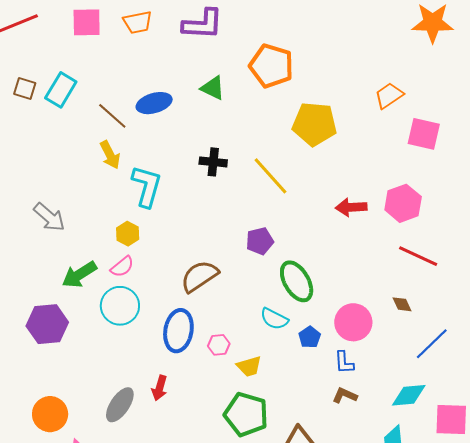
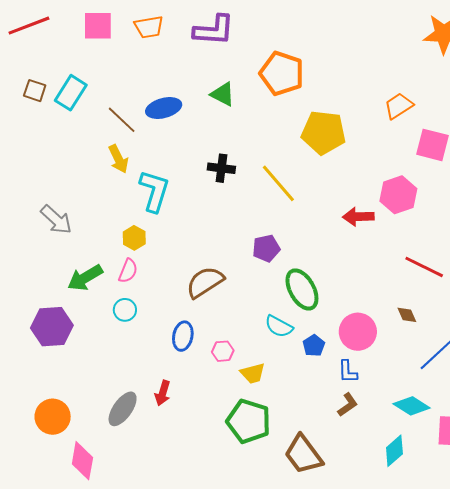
pink hexagon: (403, 203) -> (398, 195), moved
pink semicircle: (122, 267) -> (128, 271), turned -30
cyan circle: (120, 306) -> (125, 310), size x0.6
blue ellipse: (178, 331) -> (183, 336), size x0.7
brown L-shape: (345, 395) -> (348, 405), turned 120
cyan diamond: (409, 395) -> (412, 406), turned 36

